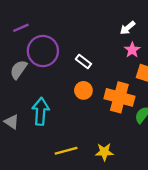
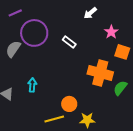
white arrow: (128, 28) -> (90, 13), moved
orange circle: (83, 90) -> (69, 104), moved
cyan arrow: (41, 111) -> (32, 85), size x0.6

